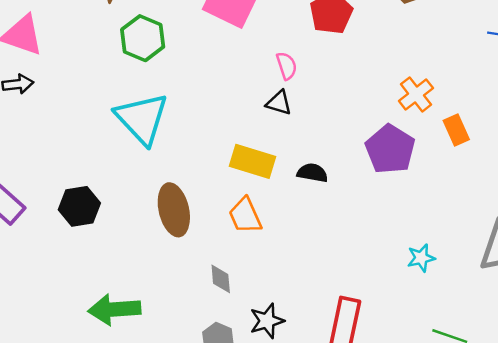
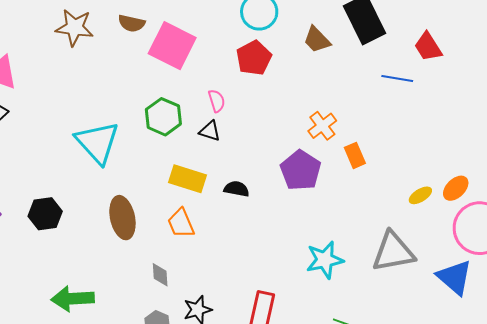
green hexagon: (143, 38) -> (163, 117), moved
cyan star: (421, 258) -> (325, 260), size x1.6

